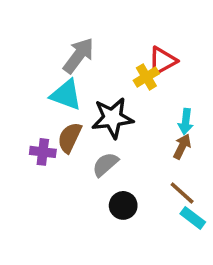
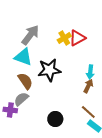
yellow cross: (146, 77) -> (64, 38), moved
brown semicircle: (70, 138) -> (25, 81), turned 120
purple cross: (43, 152) -> (10, 110), moved
gray semicircle: (105, 164) -> (21, 99), moved

